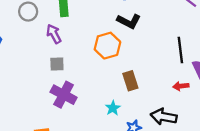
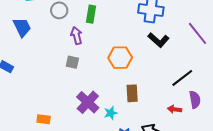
black L-shape: (129, 21) -> (158, 40), moved
black line: (180, 50) -> (182, 78), turned 45
purple cross: (64, 95) -> (88, 102), moved

